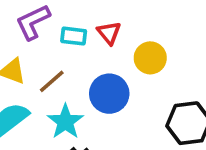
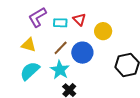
brown line: (52, 81) -> (61, 48), moved

